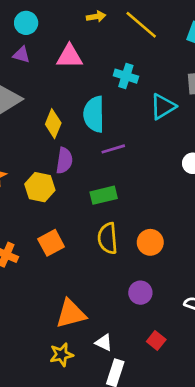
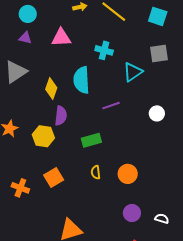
purple line: (113, 149) -> (111, 106), moved
yellow semicircle: (108, 238) -> (96, 172), size x0.6
purple circle: (140, 293) -> (132, 213), moved

